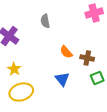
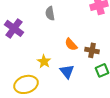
yellow star: (14, 69) -> (44, 61), moved

